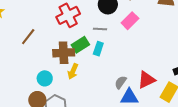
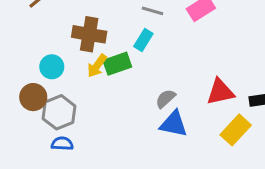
green rectangle: (80, 45) -> (117, 64), moved
red triangle: (146, 80) -> (220, 92), moved

